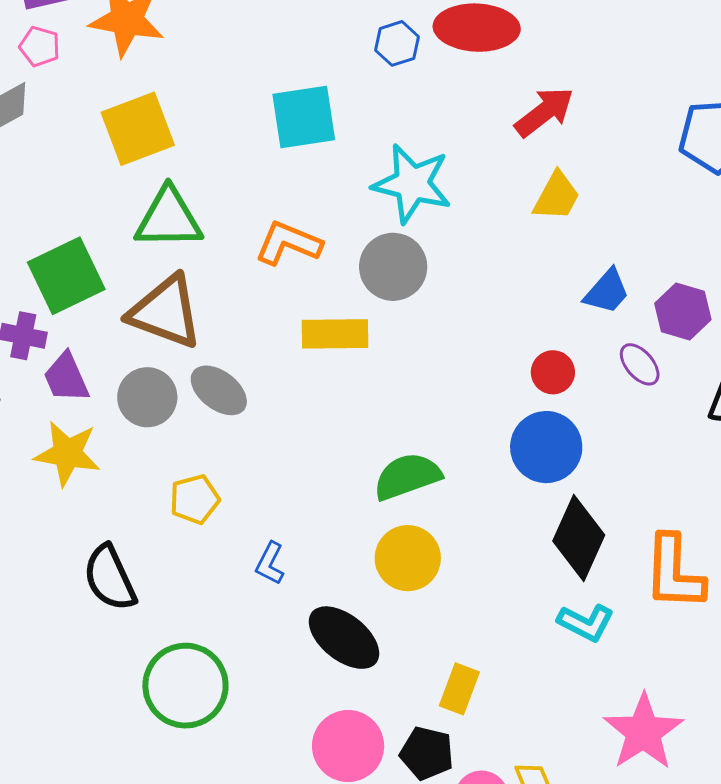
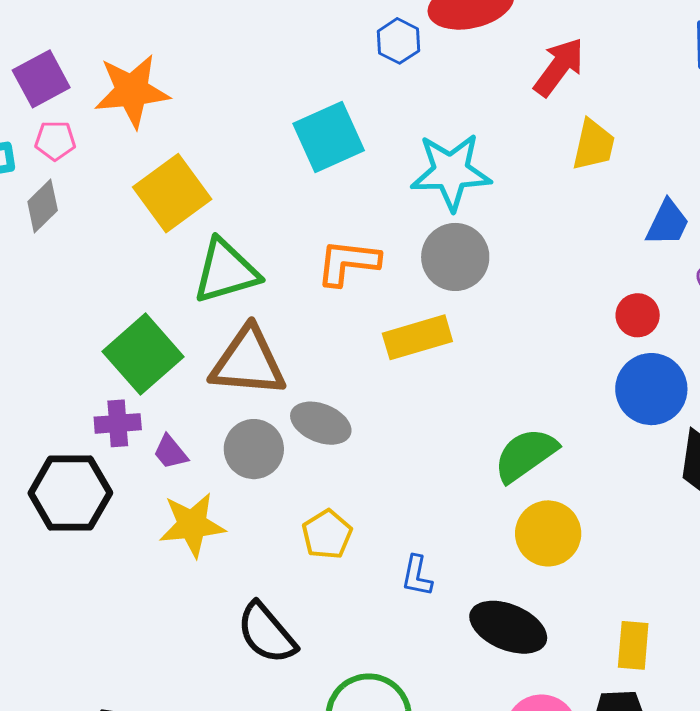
purple trapezoid: (66, 378) -> (170, 452), size x0.7

